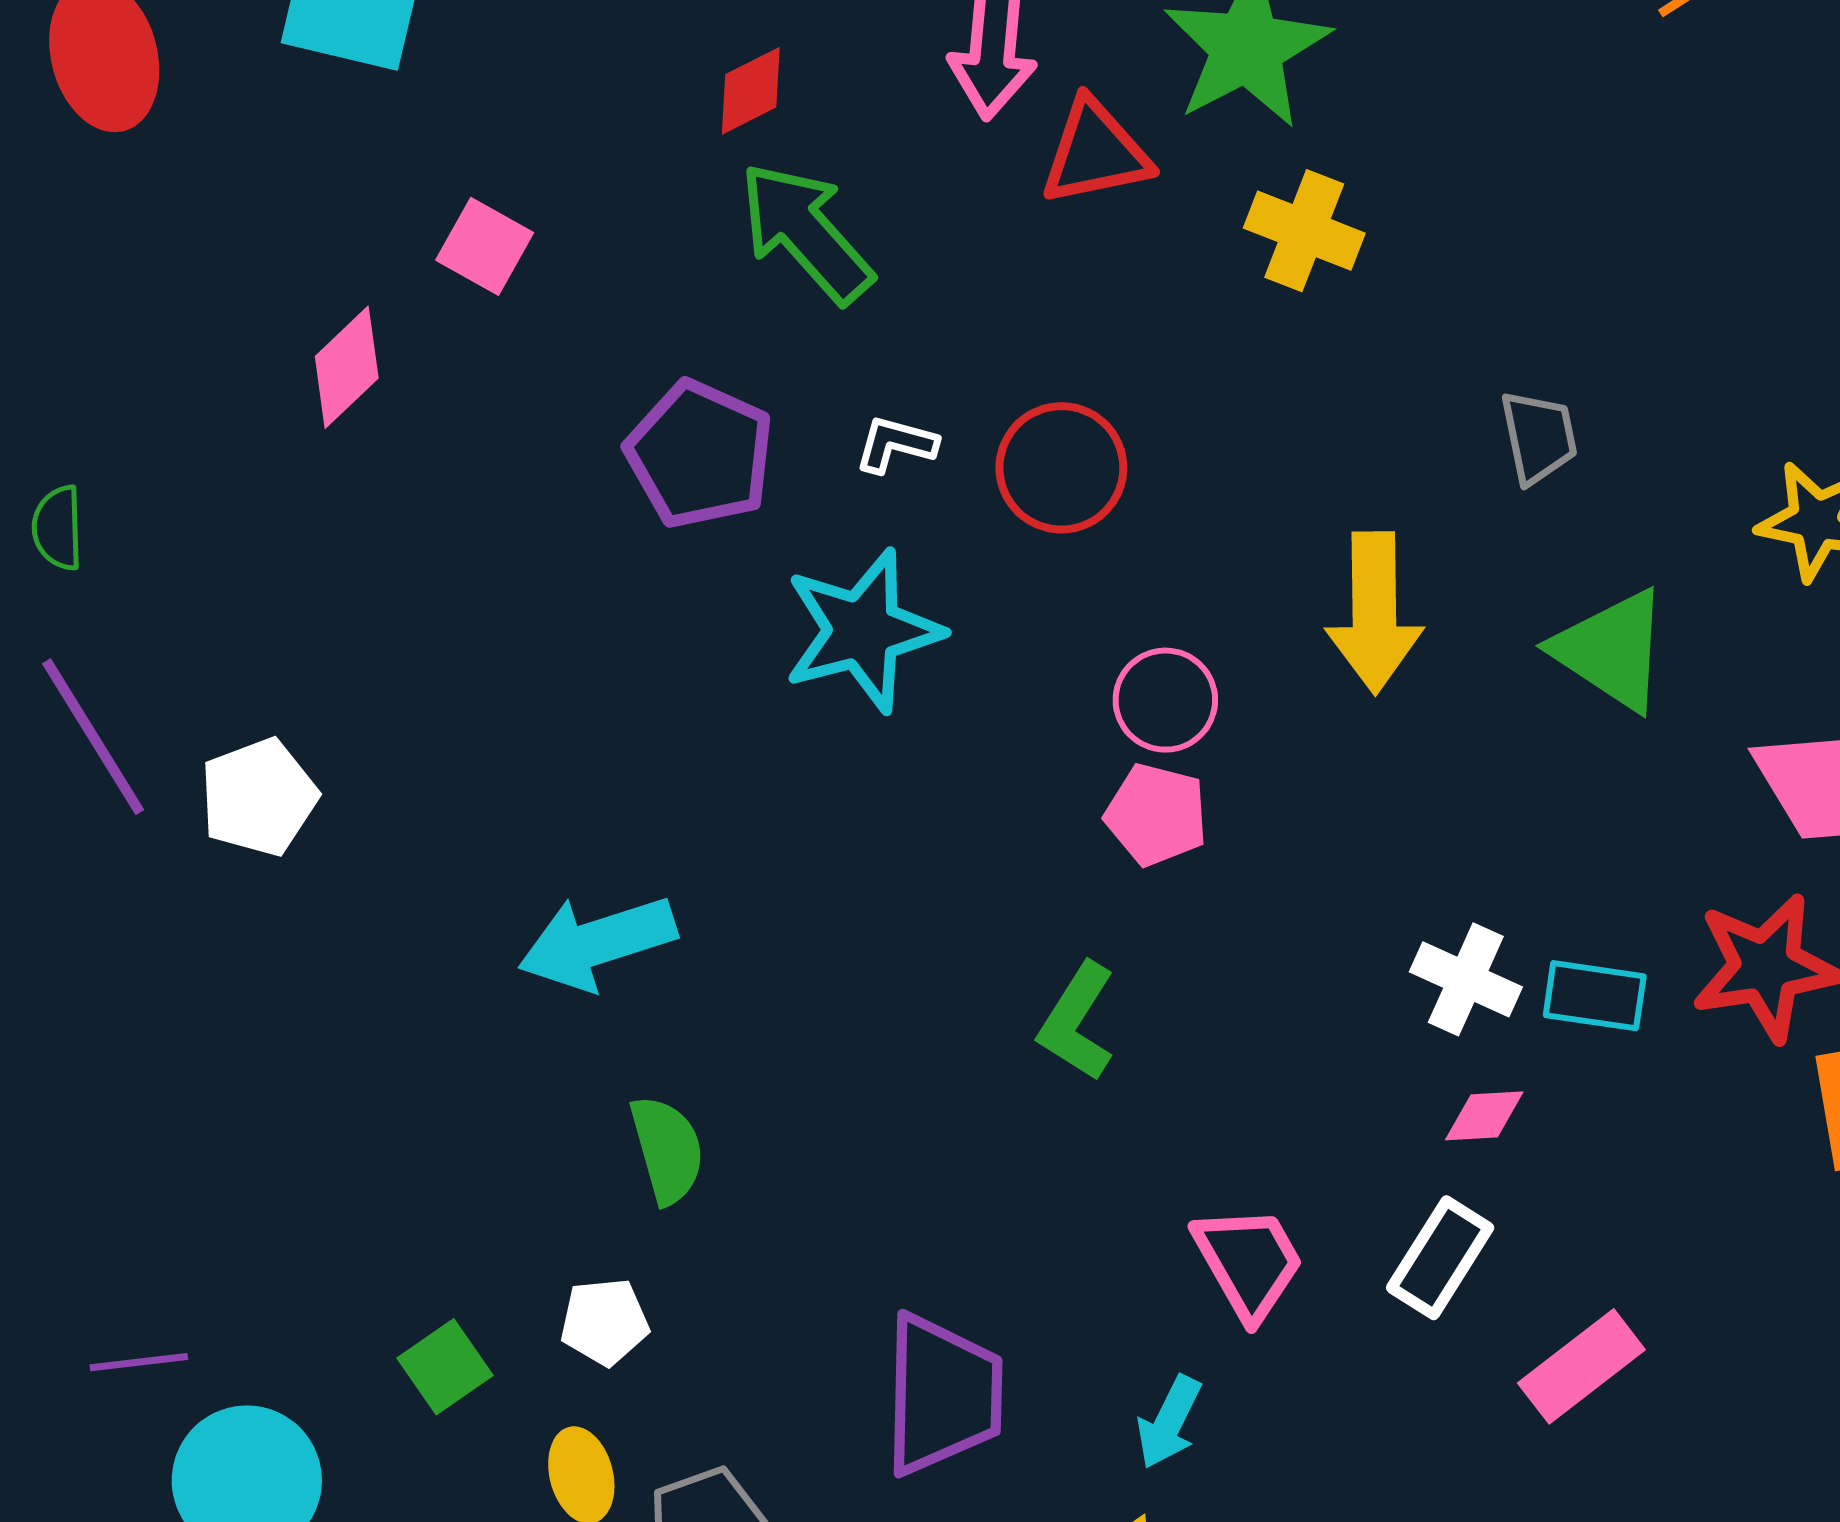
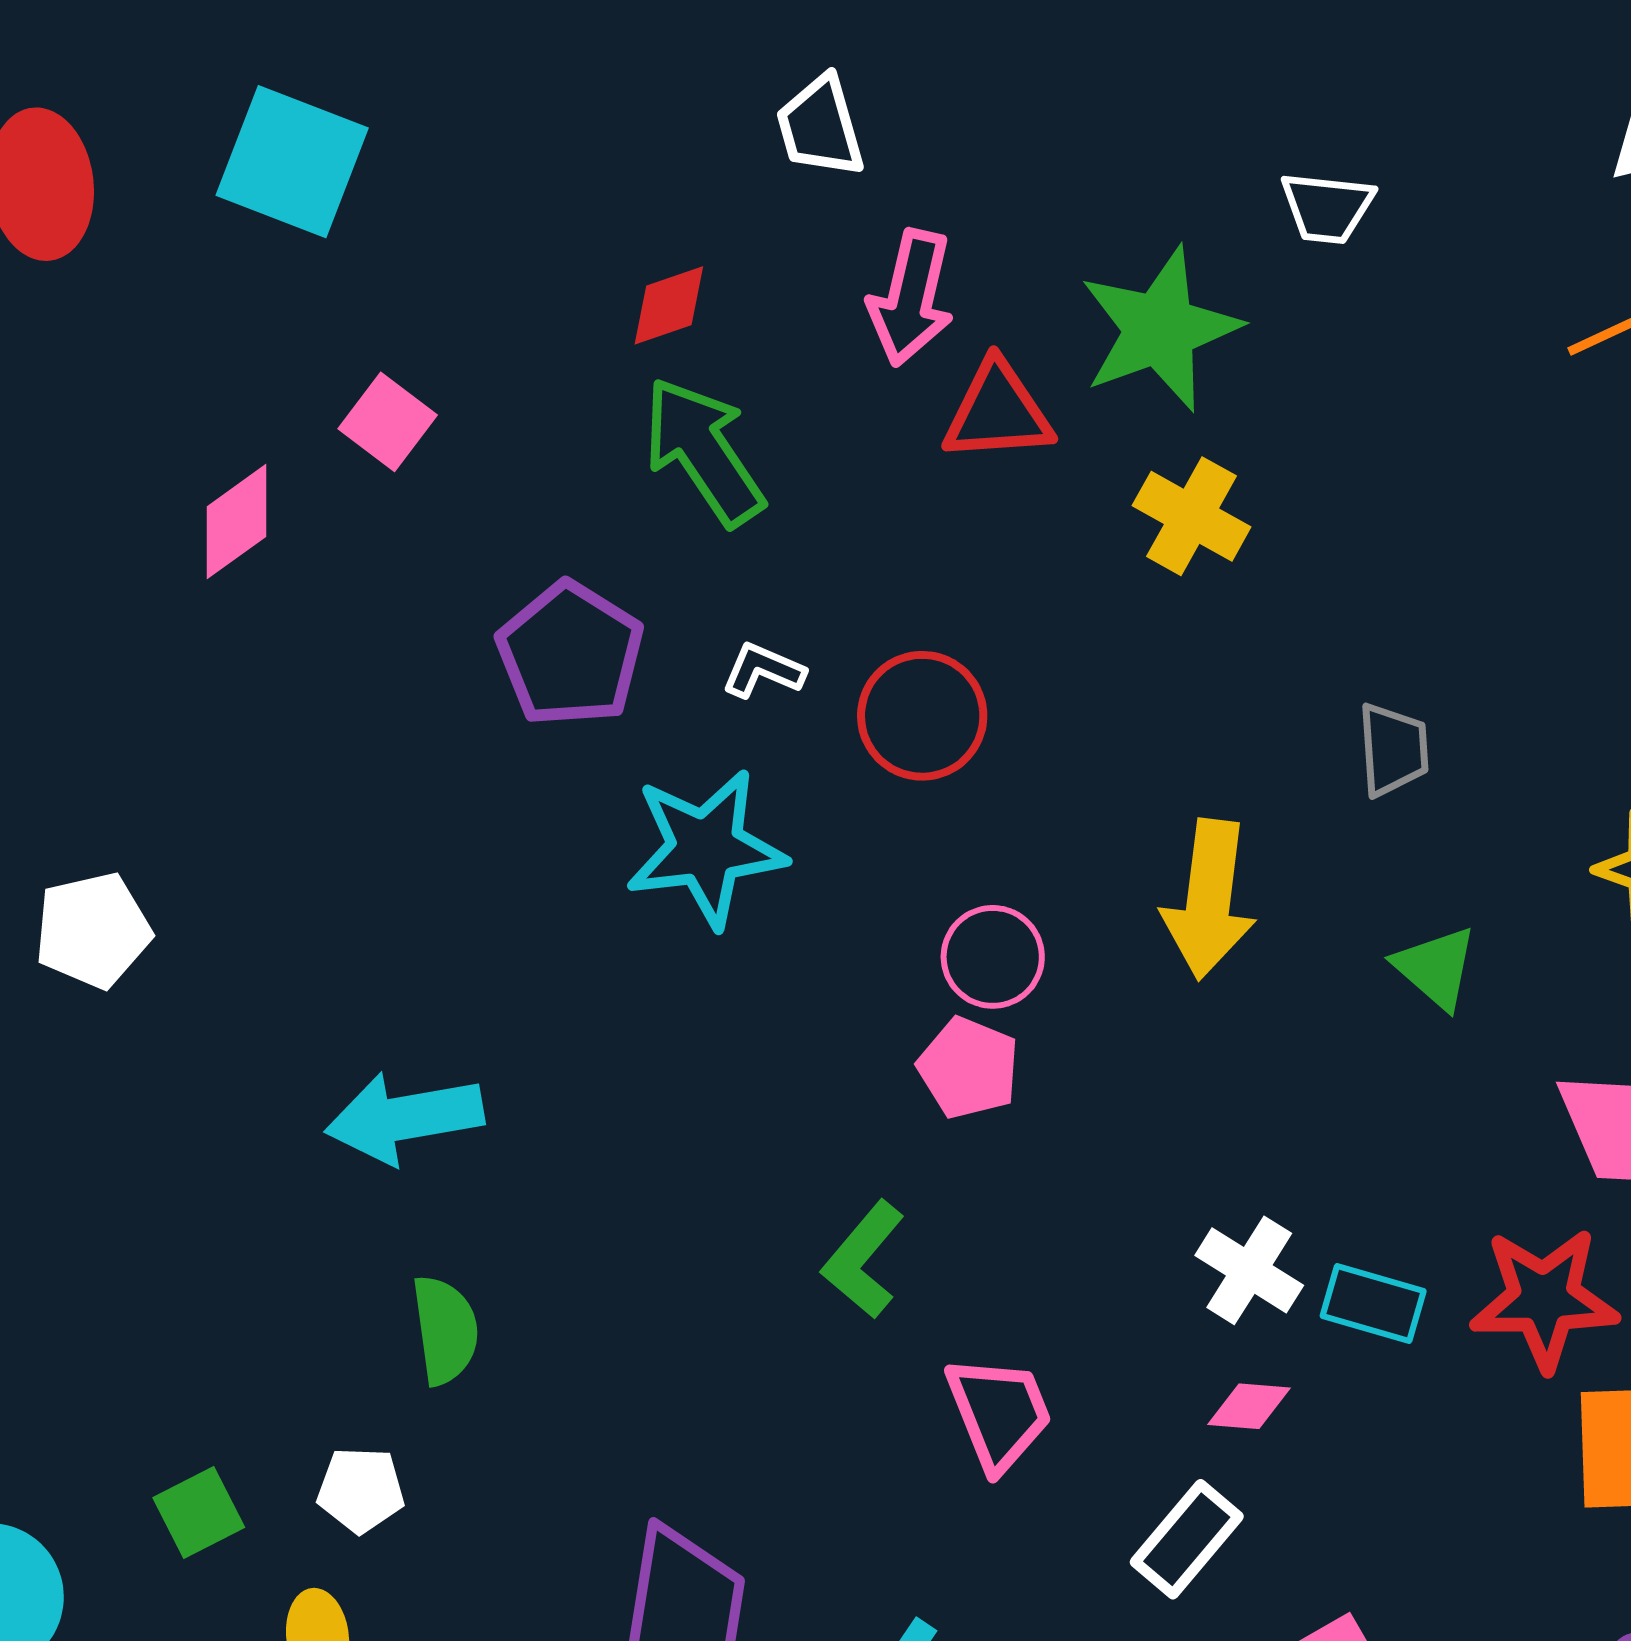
green triangle: (1611, 650) -> (1436, 968), size x0.7
pink trapezoid: (1249, 1262) -> (999, 1413), moved

